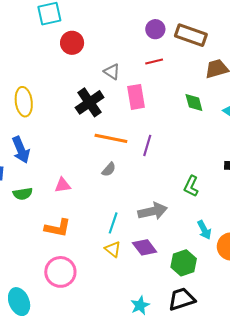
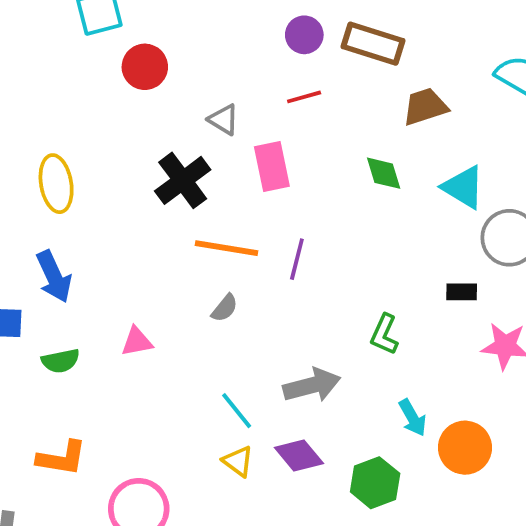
cyan line: (113, 223) -> (237, 411), turned -55
orange L-shape: (58, 228) -> (62, 458), moved

